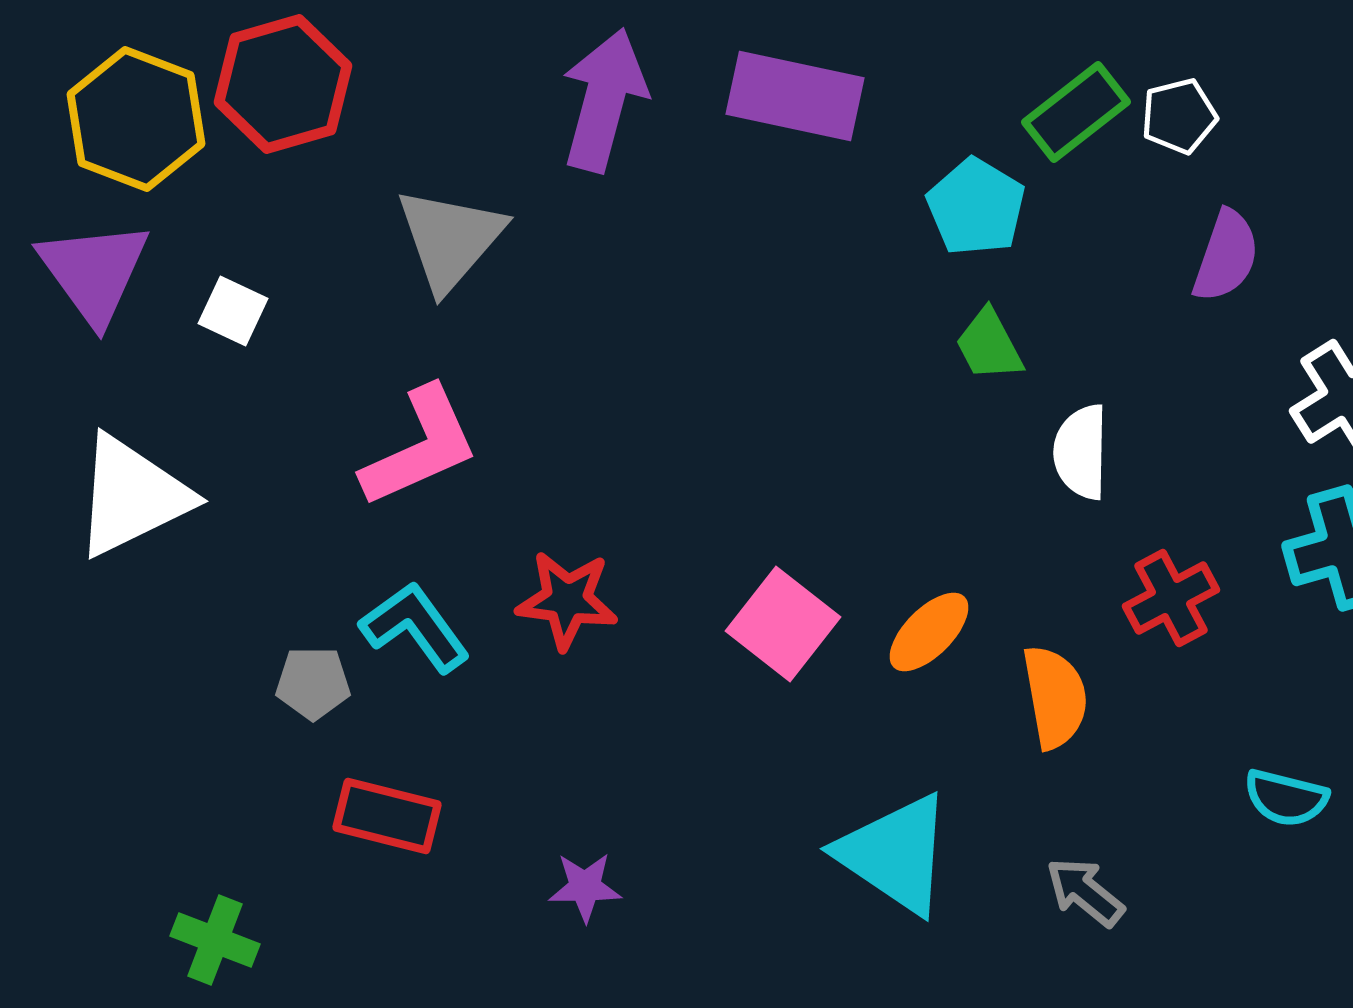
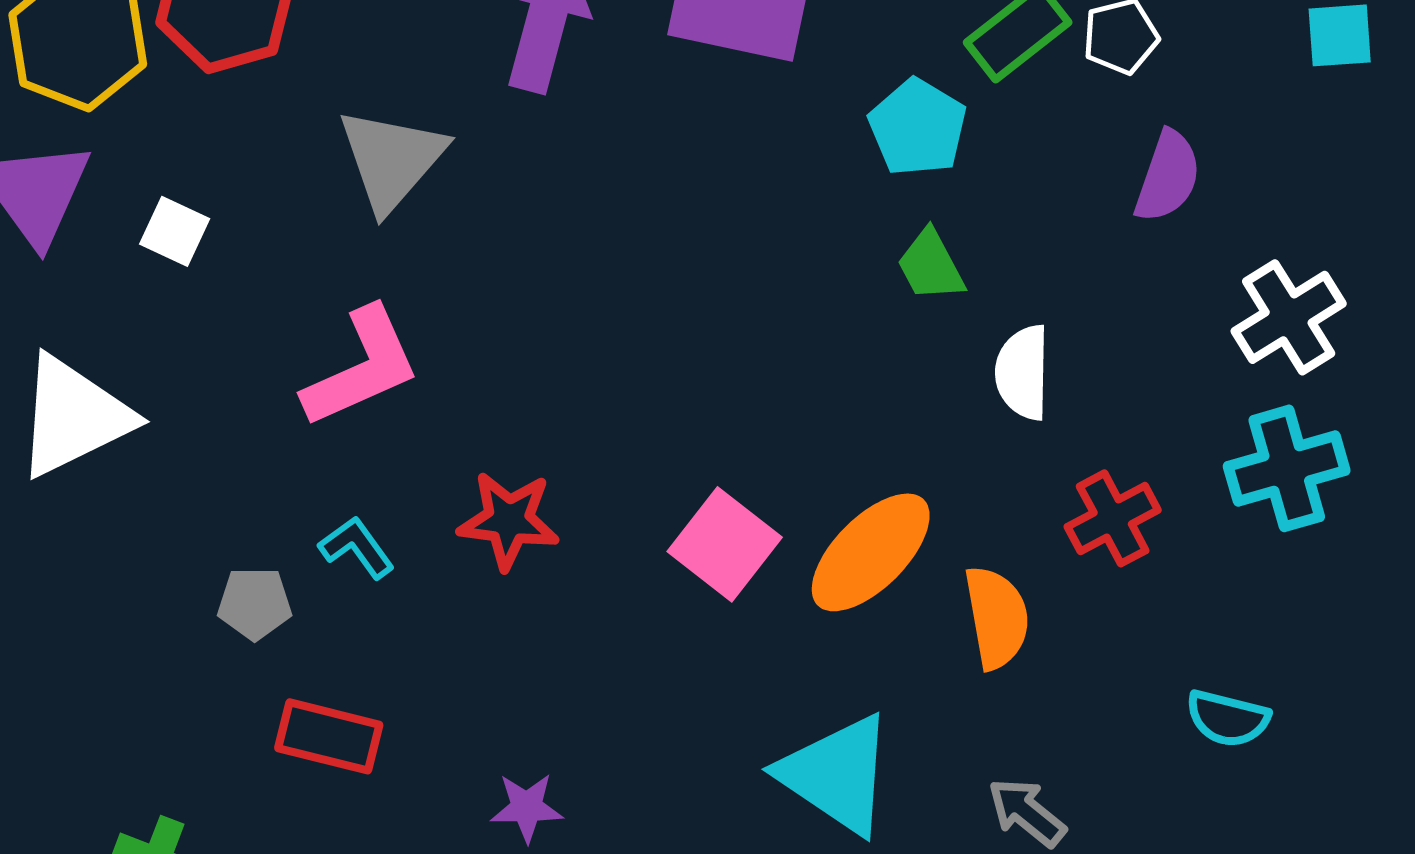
cyan L-shape: (415, 627) -> (357, 547), size x0.7
orange ellipse: (929, 632) -> (871, 552), size x1.5

